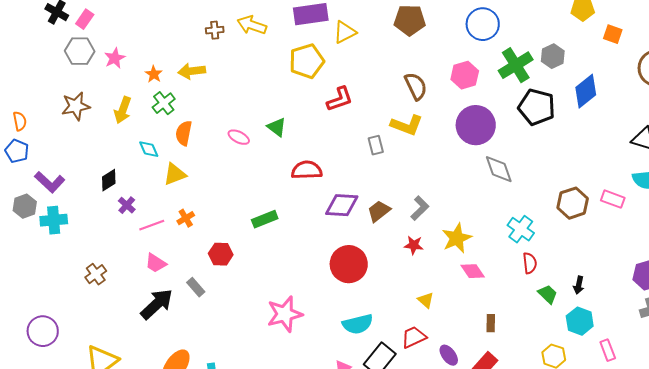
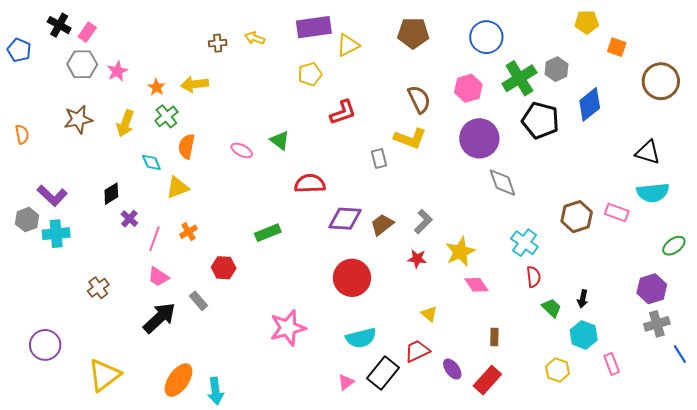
yellow arrow: (252, 25) -> (255, 38), size x0.7
yellow pentagon: (307, 61) -> (310, 74), size x0.7
blue pentagon: (17, 151) -> (19, 50), moved
pink line: (152, 225) -> (154, 239), turned -50

